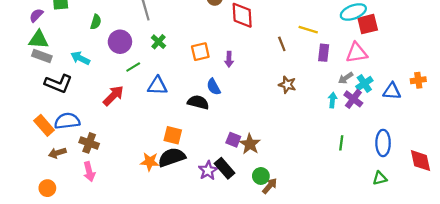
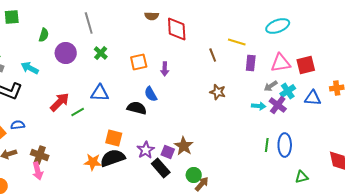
red square: (368, 24) -> (306, 65), moved
green line: (133, 67) -> (78, 112), moved
cyan arrow: (332, 100) -> (259, 106), turned 88
blue semicircle: (67, 121) -> (18, 125), size x0.6
purple square: (233, 140) -> (168, 152), moved
brown cross: (89, 143) -> (40, 155), moved
blue ellipse: (383, 143) -> (285, 145), moved
purple star: (208, 170) -> (146, 150), moved

